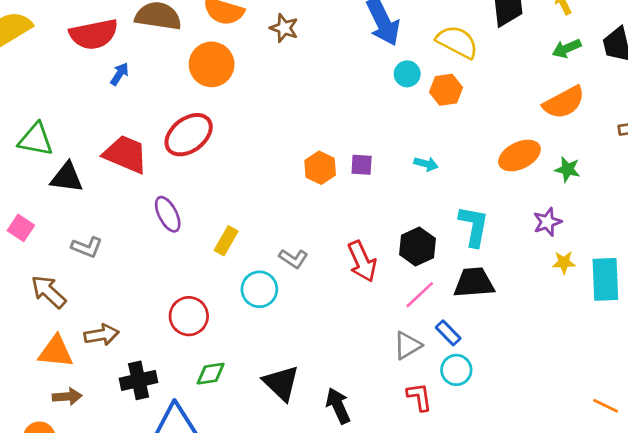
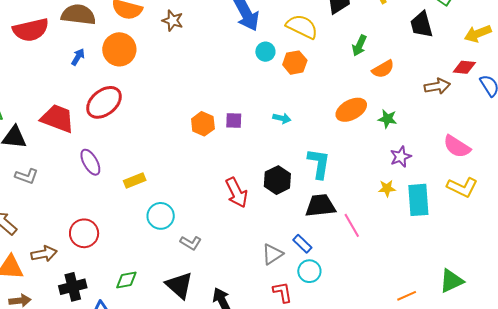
green arrow: (567, 48) -> (359, 45), moved, turned -40
blue arrow: (120, 74) -> (78, 57), moved
orange semicircle: (564, 102) -> (383, 69), size x0.7
purple star: (547, 222) -> (401, 157), moved
yellow rectangle: (226, 241) -> (135, 181), turned 40
gray L-shape: (87, 247) -> (27, 176), moved
gray L-shape: (293, 259) -> (191, 243), moved
pink line: (420, 295) -> (352, 225), moved, turned -75
red circle: (189, 316) -> (84, 233), moved
orange line: (606, 406) -> (407, 296), moved, turned -48

